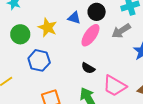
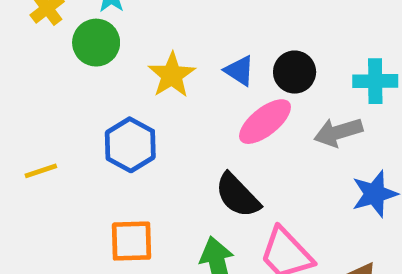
green circle: (20, 34) -> (96, 43), moved
black semicircle: (88, 68) -> (238, 195), size x1.5

